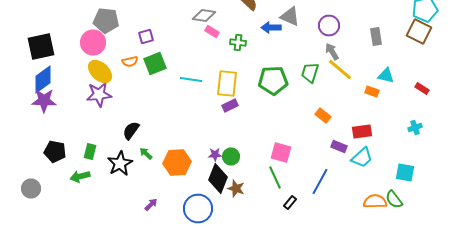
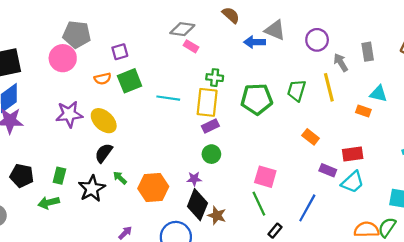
green cross: (238, 42) -> (215, 78), moved
gray arrow: (332, 52) -> (341, 62), moved
yellow line: (340, 70) -> (329, 87), turned 36
yellow ellipse: (100, 72) -> (104, 121), moved
green circle: (231, 156) -> (211, 154), moved
green semicircle: (394, 200) -> (387, 227), turned 72

